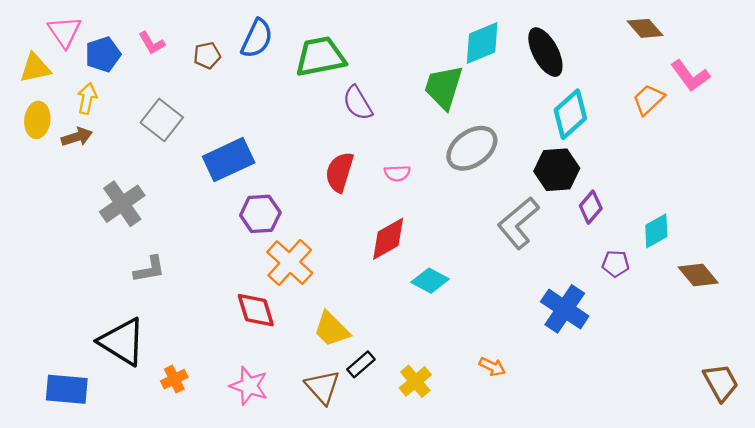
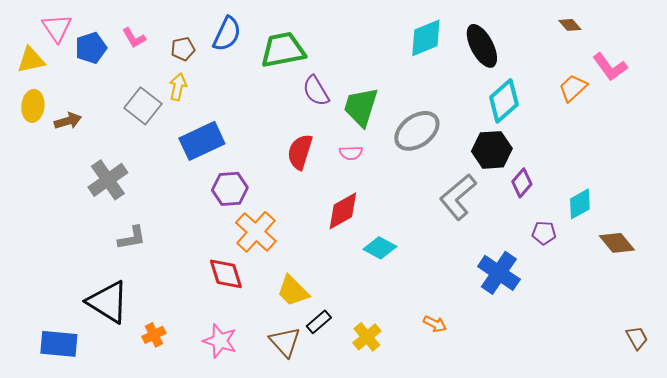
brown diamond: (645, 28) -> (570, 25), size x0.7
green trapezoid: (444, 87) -> (361, 107), moved
yellow arrow: (87, 98) -> (178, 87), moved
brown trapezoid: (721, 382) -> (637, 338), size x0.7

